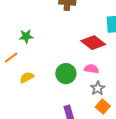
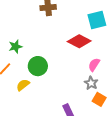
pink semicircle: (92, 69) -> (94, 65), moved, turned -56
green circle: (66, 74) -> (38, 66), moved

